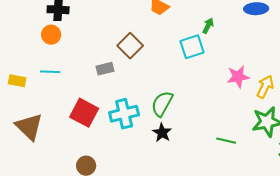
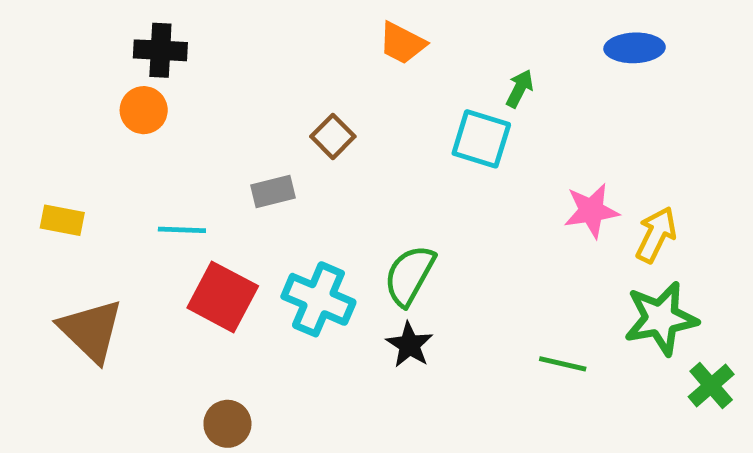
brown square: (130, 46) -> (333, 136), size x0.7
cyan square: (192, 47) -> (481, 139), turned 35
cyan line: (50, 72) -> (182, 230), moved
cyan cross: (124, 114) -> (318, 299), turned 36

